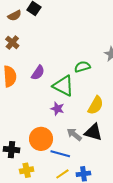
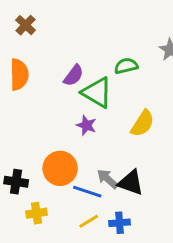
purple semicircle: (38, 73) -> (74, 75), moved
black triangle: (93, 132) -> (131, 183), moved
gray arrow: (74, 134) -> (108, 179), moved

